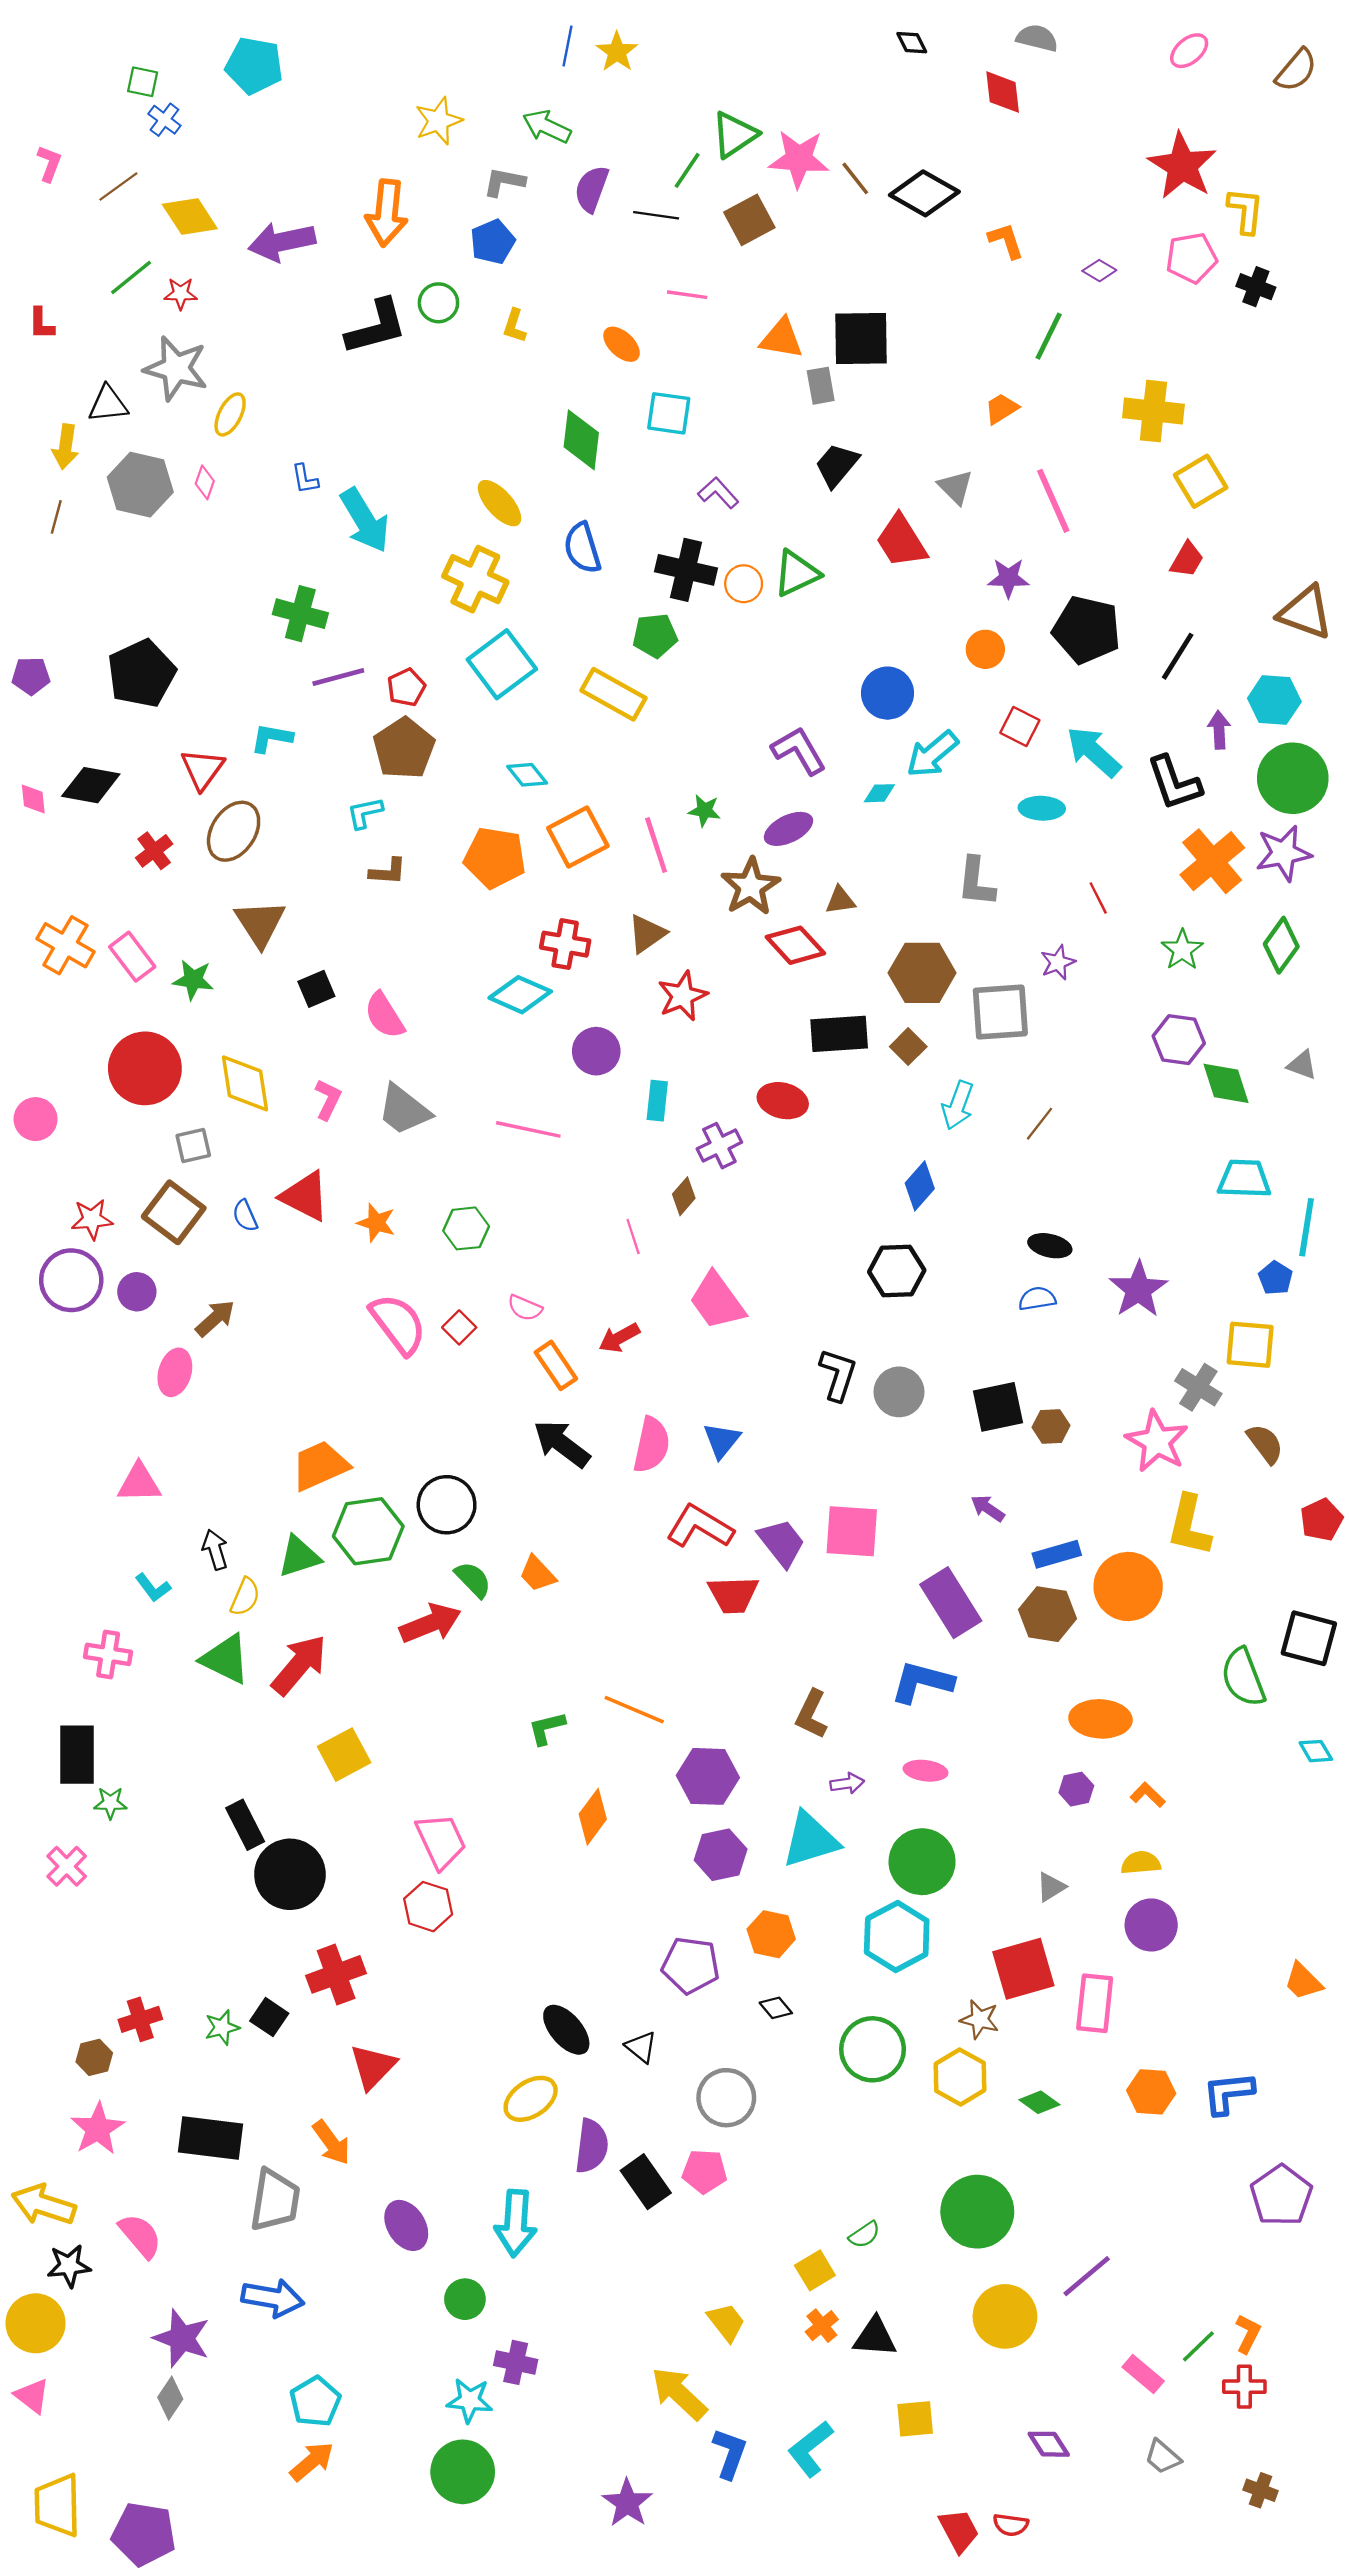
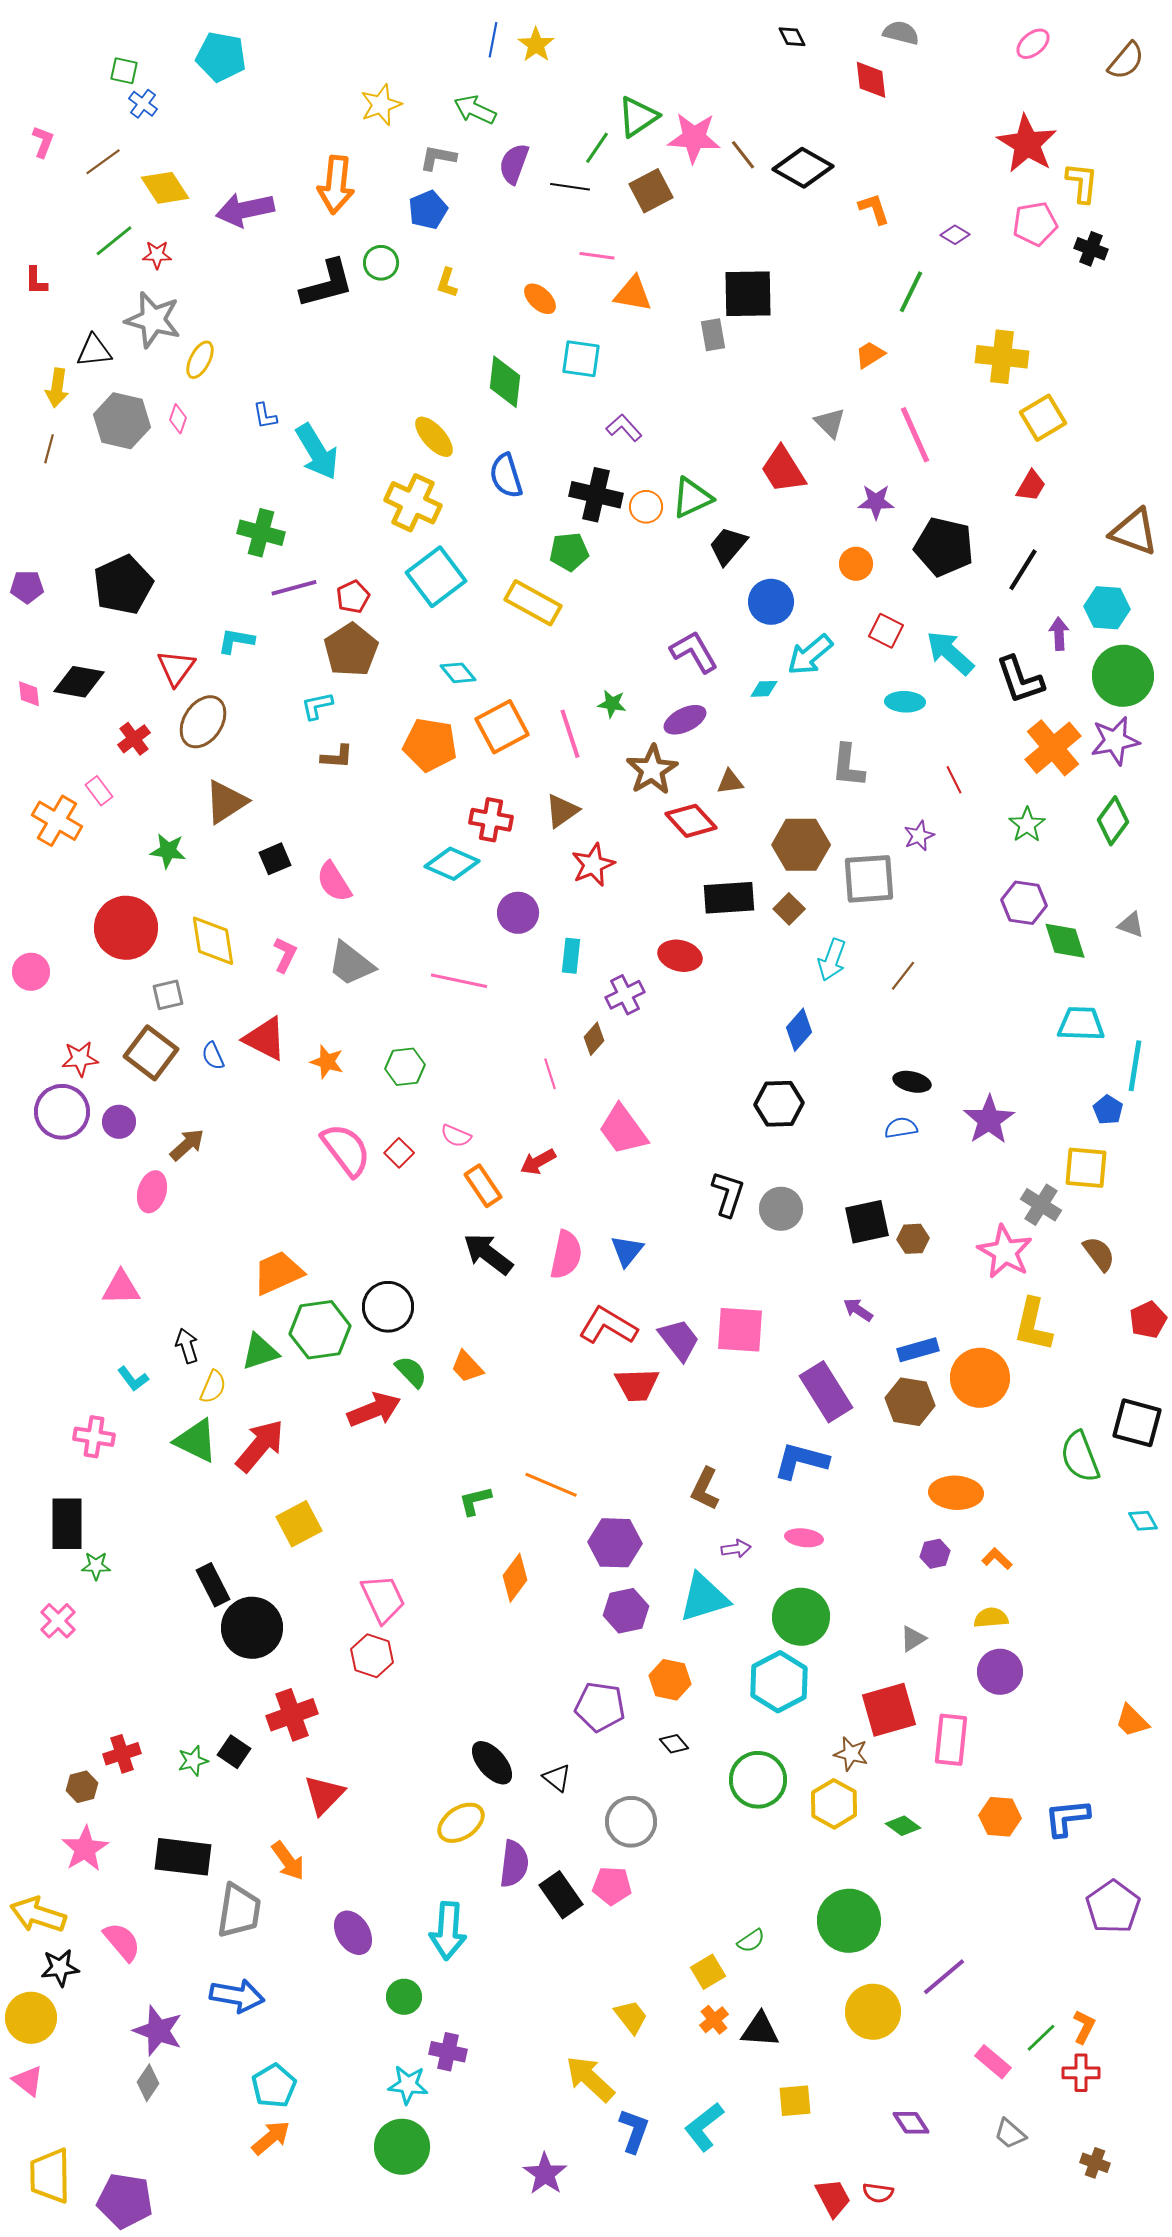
orange triangle: (782, 338) -> (633, 294), moved
black trapezoid: (837, 465) -> (728, 546), moved
brown triangle: (260, 923) -> (226, 802), turned 30
pink rectangle: (132, 957) -> (99, 791), moved, size x0.7

